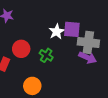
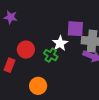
white star: (57, 32) -> (60, 43), moved

